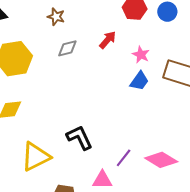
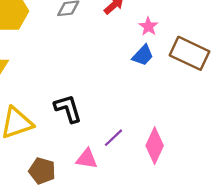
pink diamond: (161, 160) -> (155, 146), turned 76

